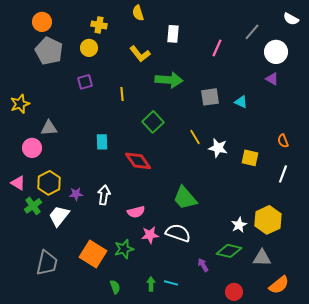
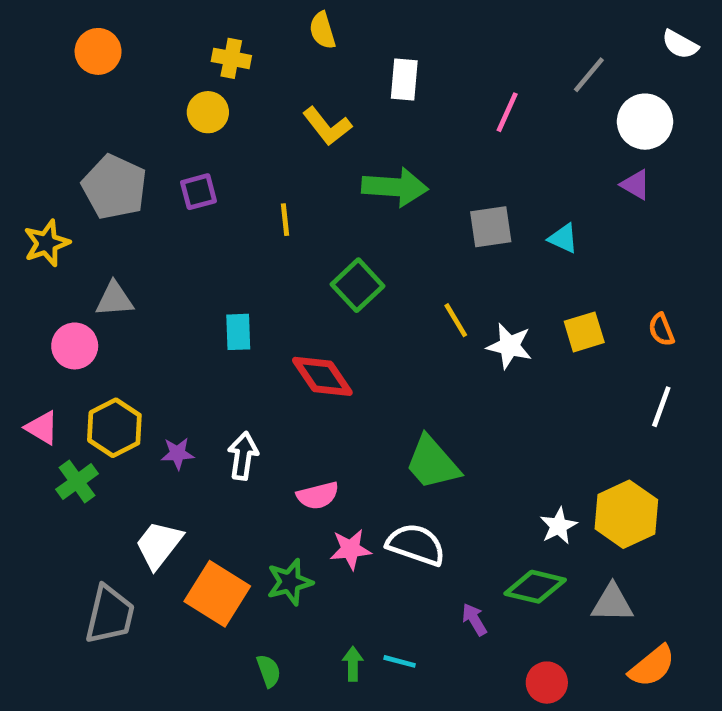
gray pentagon: (49, 51) -> (114, 187), moved
yellow square: (250, 158) -> (584, 332), moved, turned -30
white trapezoid: (59, 216) -> (159, 545), moved

